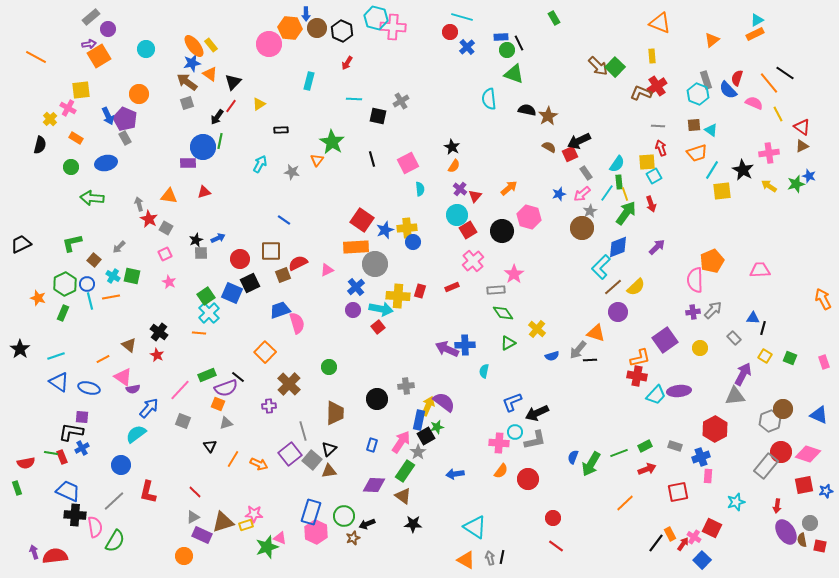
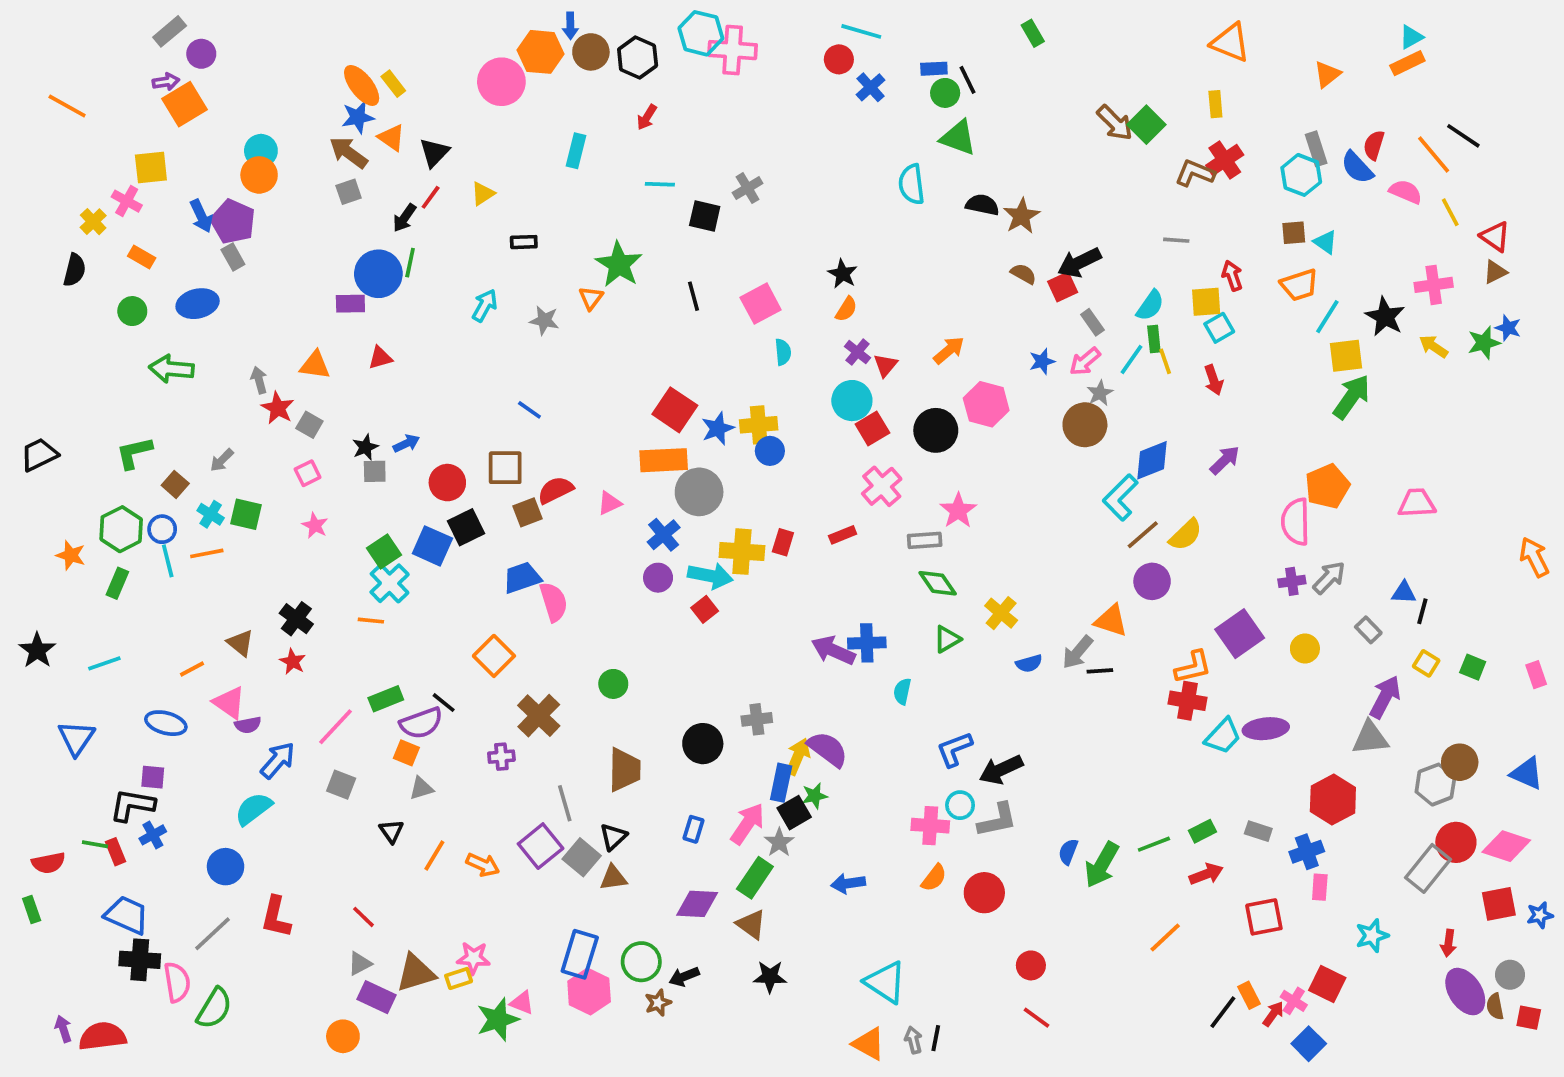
cyan circle: (146, 49) -> (261, 151), moved
gray line: (658, 126) -> (1176, 240), moved
green arrow: (626, 213) -> (1352, 397), moved
blue triangle: (59, 382) -> (76, 738), moved, turned 30

